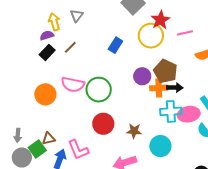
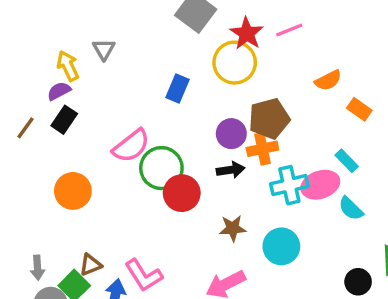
pink line: (185, 33) -> (289, 30), moved
brown line: (70, 47) -> (26, 128), moved
brown pentagon: (165, 71) -> (269, 119), turned -30
pink semicircle: (73, 84) -> (131, 146), moved, turned -40
black arrow: (175, 88) -> (231, 170), moved
red circle: (103, 124) -> (182, 193), moved

